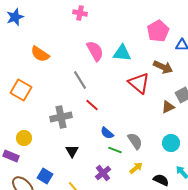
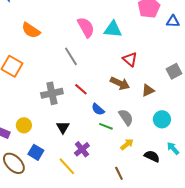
brown arrow: (163, 67) -> (120, 83), moved
red triangle: (139, 83) -> (130, 59), size x0.7
red line: (92, 105) -> (81, 89), moved
brown triangle: (168, 107) -> (148, 90), moved
yellow circle: (24, 138) -> (24, 125), moved
purple cross: (103, 173) -> (82, 149), moved

